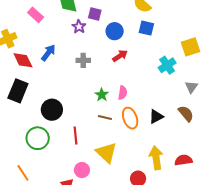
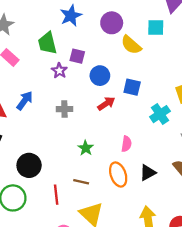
blue square: (146, 28) -> (132, 87), moved
pink semicircle: (123, 93) -> (126, 144), moved
brown line: (105, 118) -> (81, 182), moved

